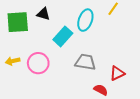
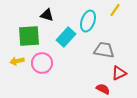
green square: (18, 22) -> (29, 36), moved
gray trapezoid: (85, 62) -> (104, 50), moved

